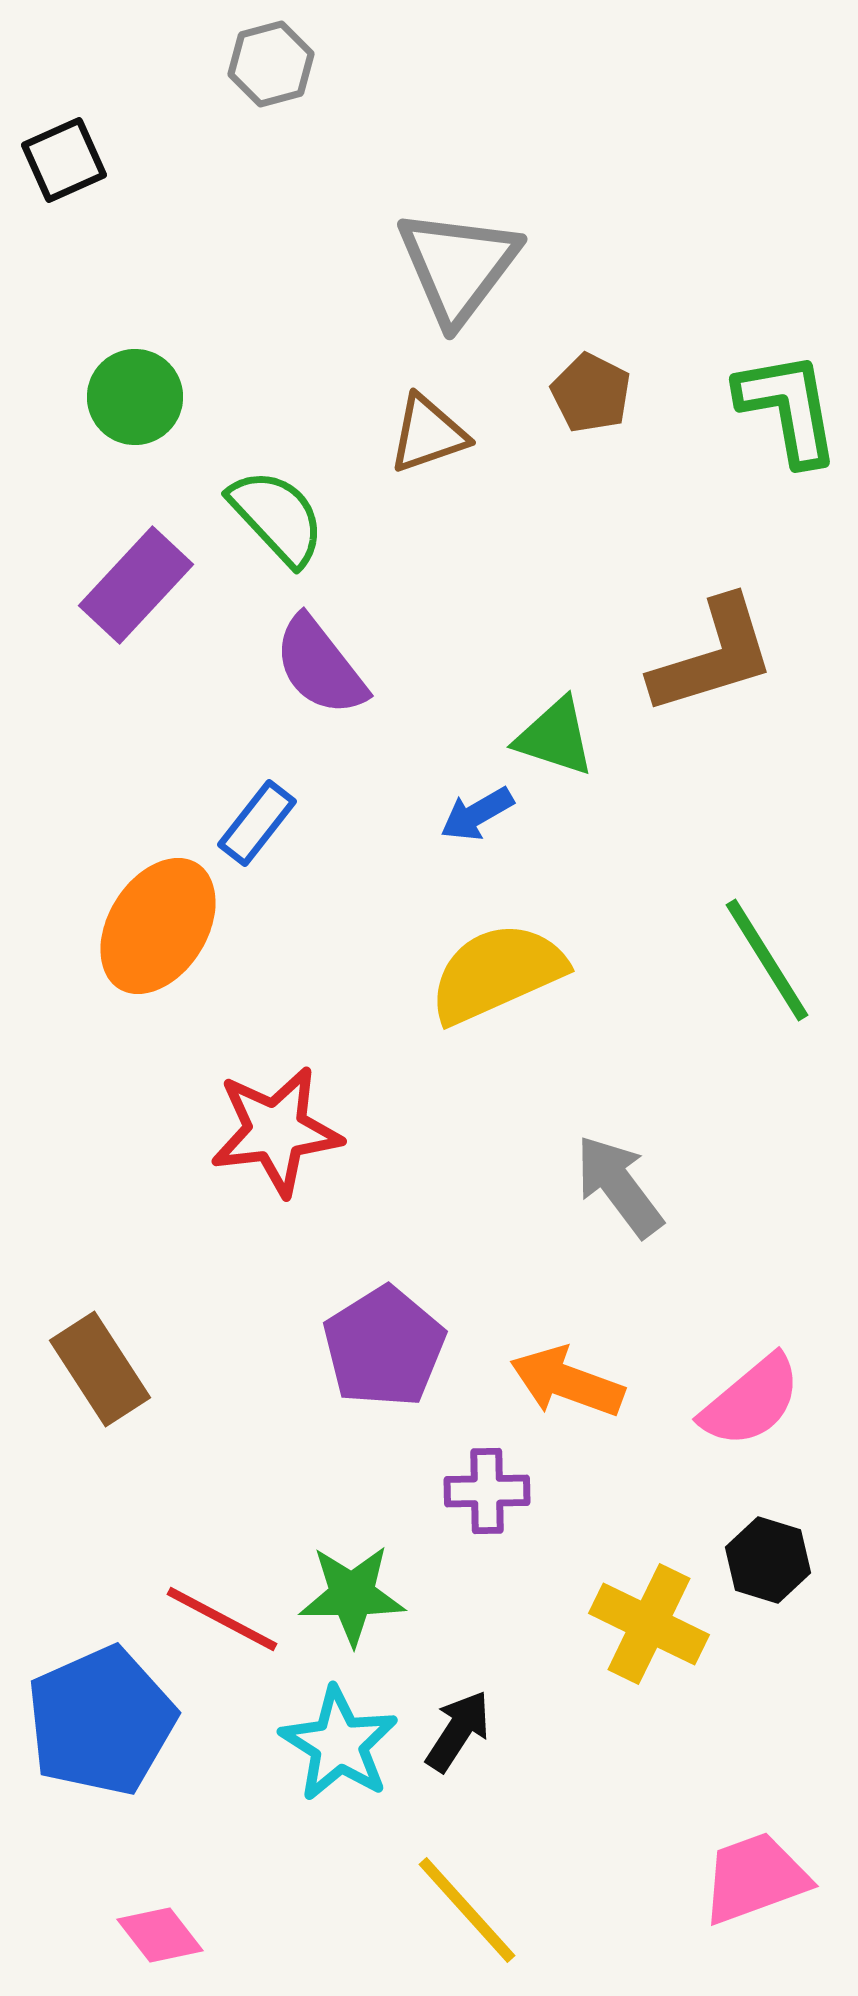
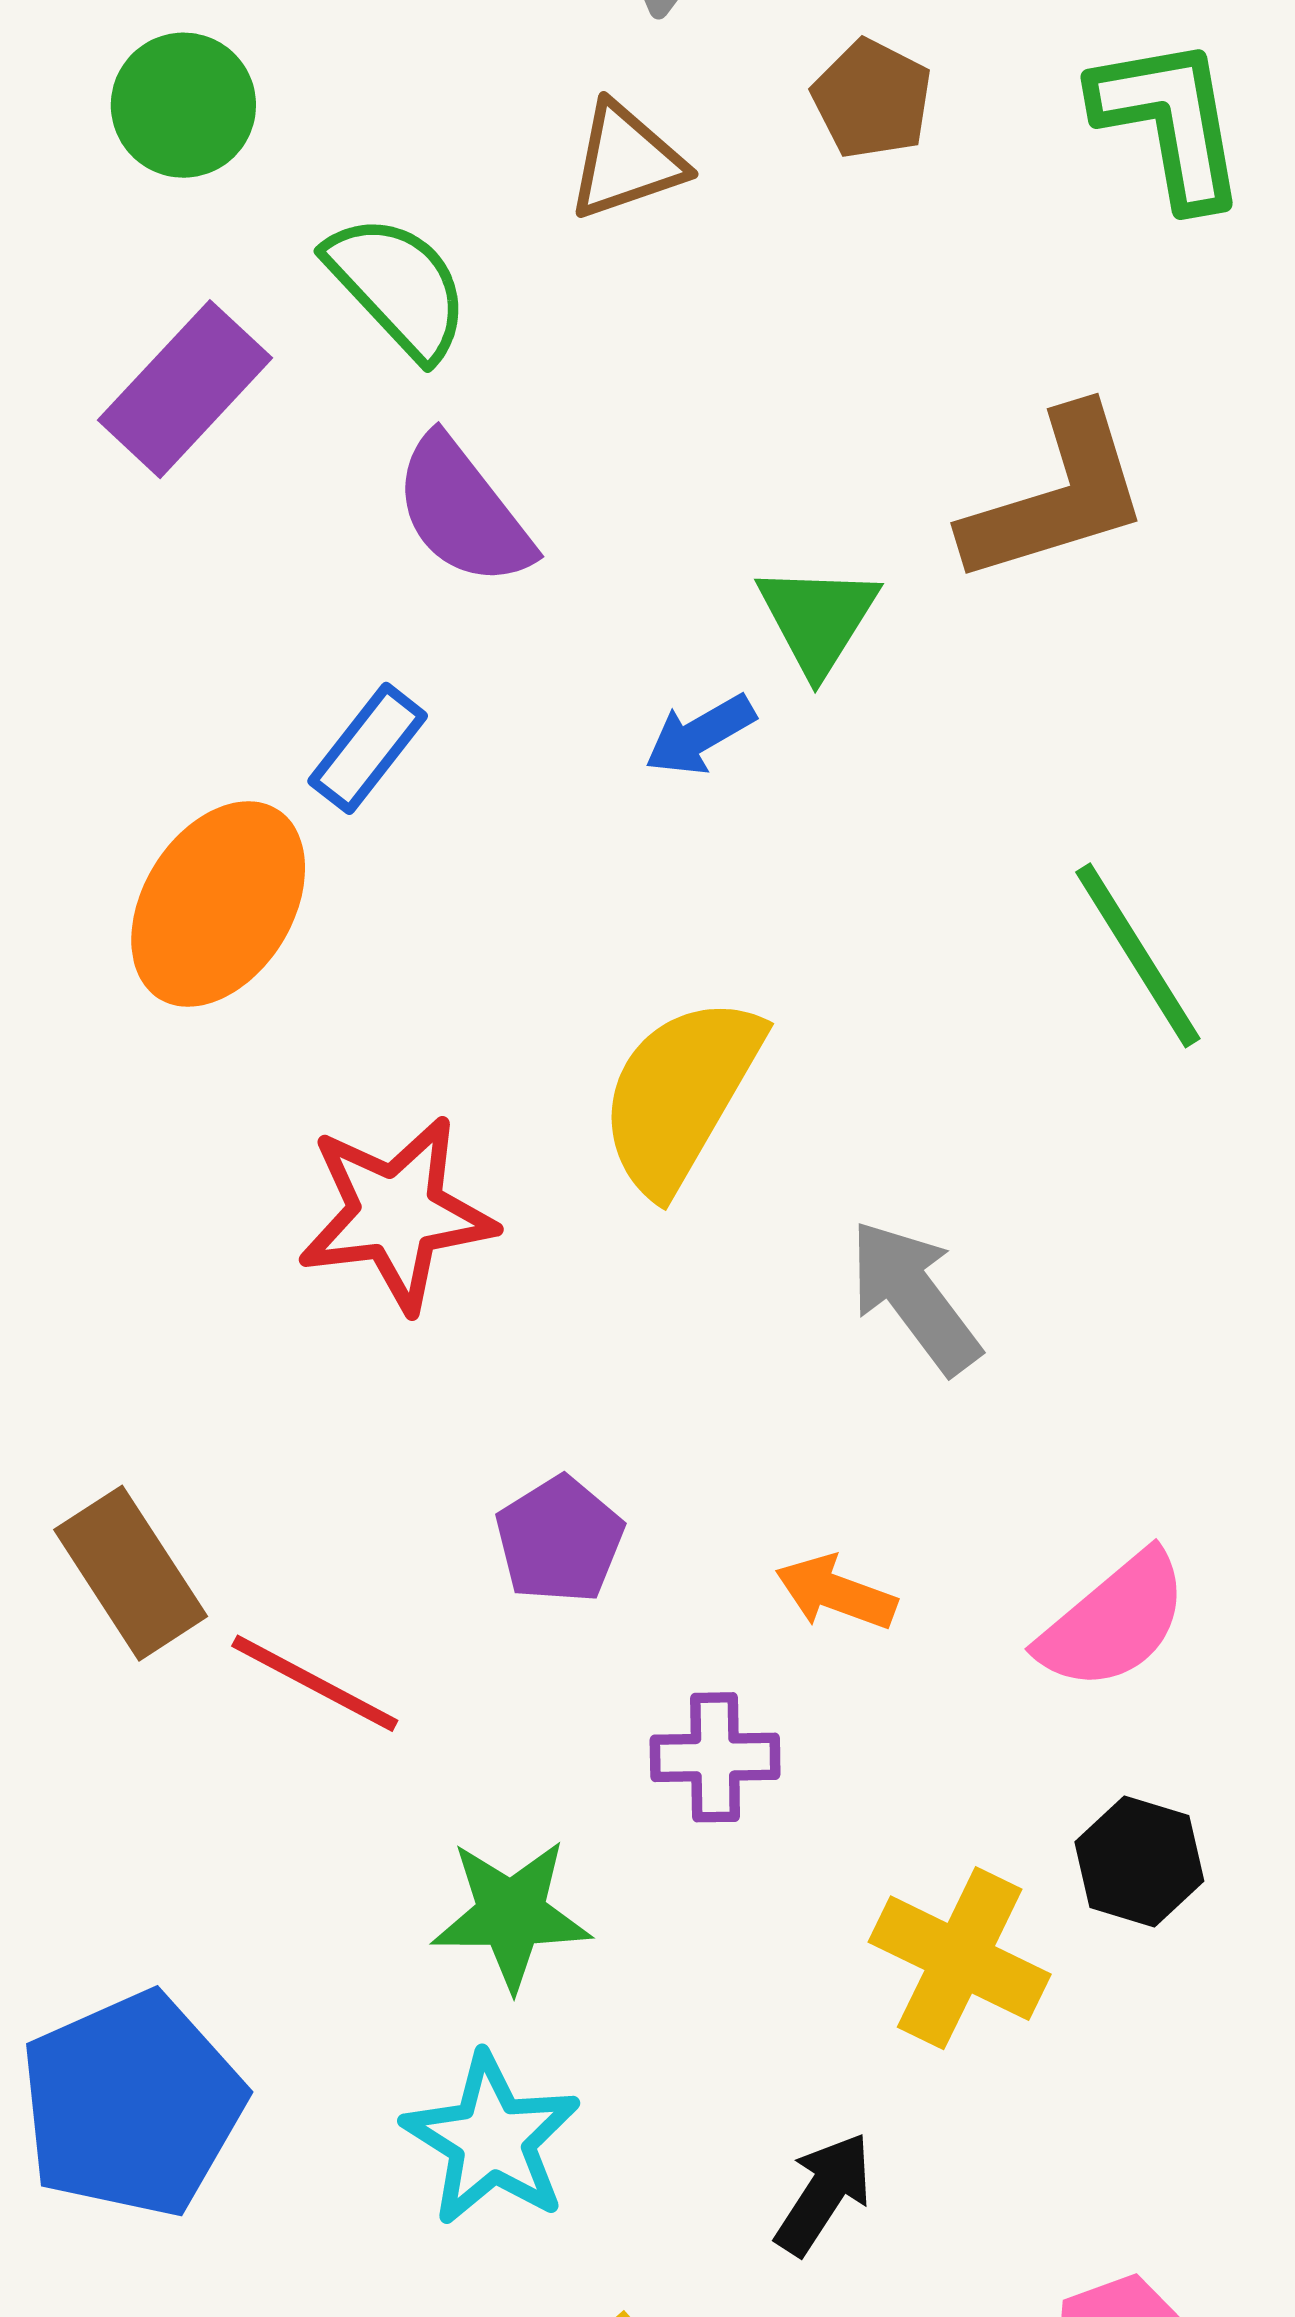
green triangle: (555, 737) -> (818, 619), turned 44
yellow semicircle: (497, 973) -> (680, 1094), moved, turned -36
purple pentagon: (384, 1347) -> (559, 1540), size x0.7
orange arrow: (567, 1382) -> (836, 1593), size x0.7
red line: (222, 1619) -> (315, 1683), moved
black arrow: (458, 1731) -> (824, 2194), moved

